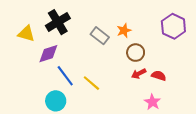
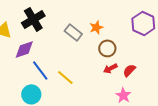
red semicircle: (159, 76) -> (129, 70), turned -64

